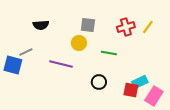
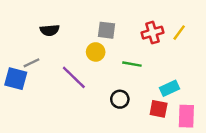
purple line: (61, 64) -> (74, 77), turned 30
cyan rectangle: (140, 82) -> (169, 88), moved
pink rectangle: (154, 96) -> (186, 116), turned -30

